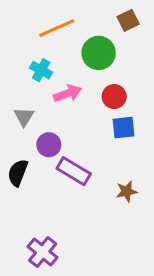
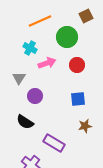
blue square: (123, 128) -> (78, 99), moved
purple rectangle: (74, 171) -> (54, 143), moved
black semicircle: (18, 173) -> (25, 122), moved, turned -78

